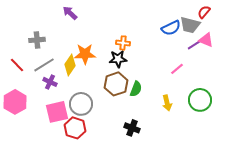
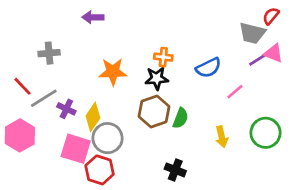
purple arrow: (70, 13) -> (93, 17), turned -42
blue semicircle: (171, 28) -> (208, 68), moved
gray line: (44, 65) -> (44, 98), moved
yellow diamond: (70, 65) -> (93, 117), moved
pink square: (57, 112) -> (76, 149), turned 30

